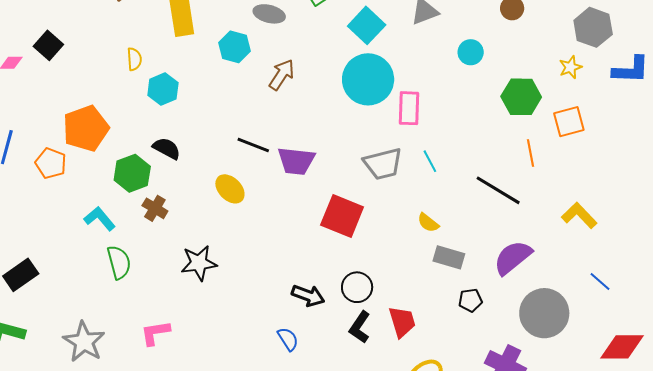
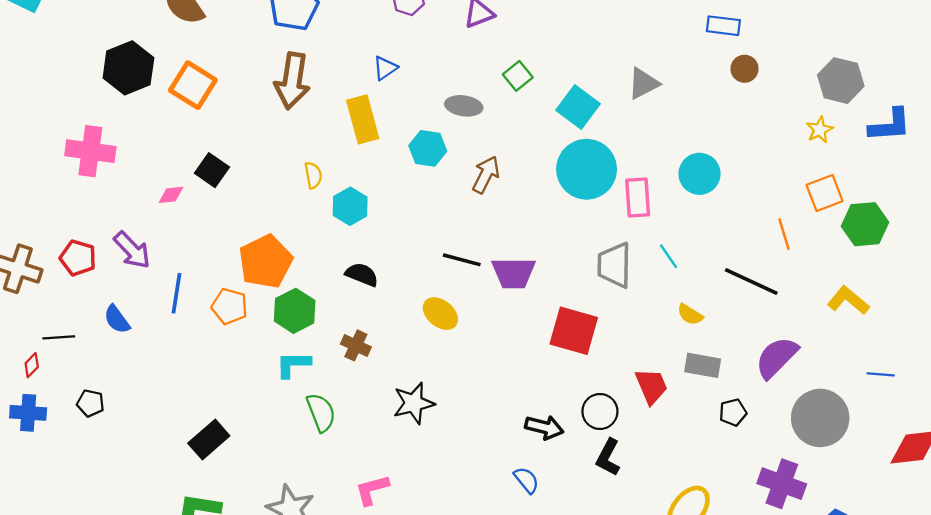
cyan circle: (471, 52) -> (700, 174), moved, size x1.4
green hexagon: (521, 97) -> (865, 224), moved
gray trapezoid: (383, 164) -> (614, 265), turned 111
green hexagon: (132, 173) -> (295, 311), moved
cyan L-shape: (100, 219) -> (293, 364), turned -44
yellow semicircle: (428, 223) -> (690, 315), moved
blue line: (600, 282) -> (881, 374), turned -30
red trapezoid: (402, 322) -> (651, 386), moved

